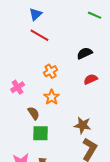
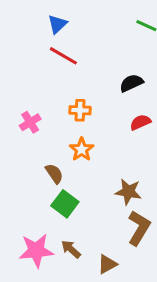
orange cross: (51, 71) -> (80, 110), turned 32
pink cross: (18, 87) -> (30, 122), moved
green square: (41, 133) -> (65, 204), turned 36

